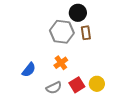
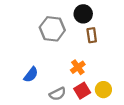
gray hexagon: (62, 32) -> (52, 29), moved
orange cross: (61, 63) -> (78, 67), moved

